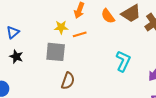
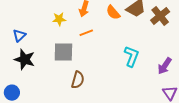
yellow star: (61, 27) -> (59, 19), moved
black star: (16, 57) -> (25, 59), size x1.5

